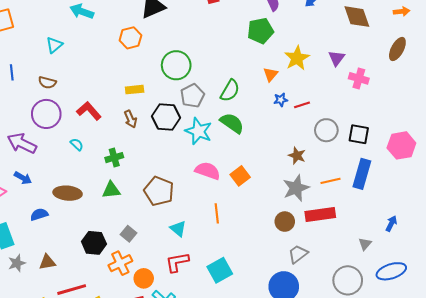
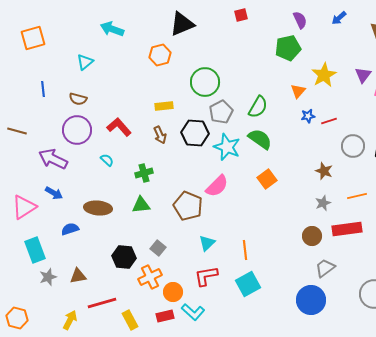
pink semicircle: (208, 171) -> (217, 186), moved, turned 115
orange square: (240, 176) -> (267, 179), moved
gray star: (296, 188) -> (323, 203), size x0.6
orange line: (217, 213) -> (245, 250), moved
cyan triangle: (178, 229) -> (207, 243), turned 36

